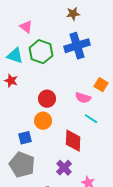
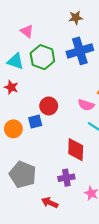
orange circle: (43, 121) -> (13, 129), moved
blue square: (25, 138) -> (35, 122), moved
purple cross: (64, 168) -> (66, 178), turned 35

